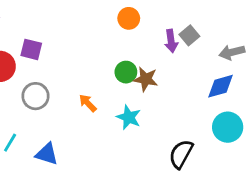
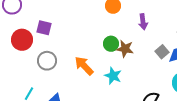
gray square: (189, 35) -> (162, 52), moved
orange arrow: (88, 103) -> (84, 66), size x1.5

